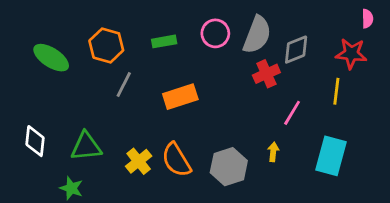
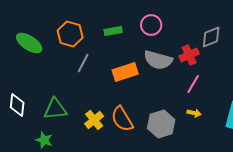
gray semicircle: (257, 35) -> (158, 60), moved, turned 84
pink line: (292, 113) -> (193, 84), moved
yellow arrow: (273, 152) -> (194, 113), turned 96

